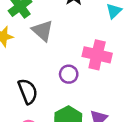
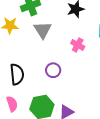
pink cross: (97, 55) -> (78, 45), moved, size x0.6

